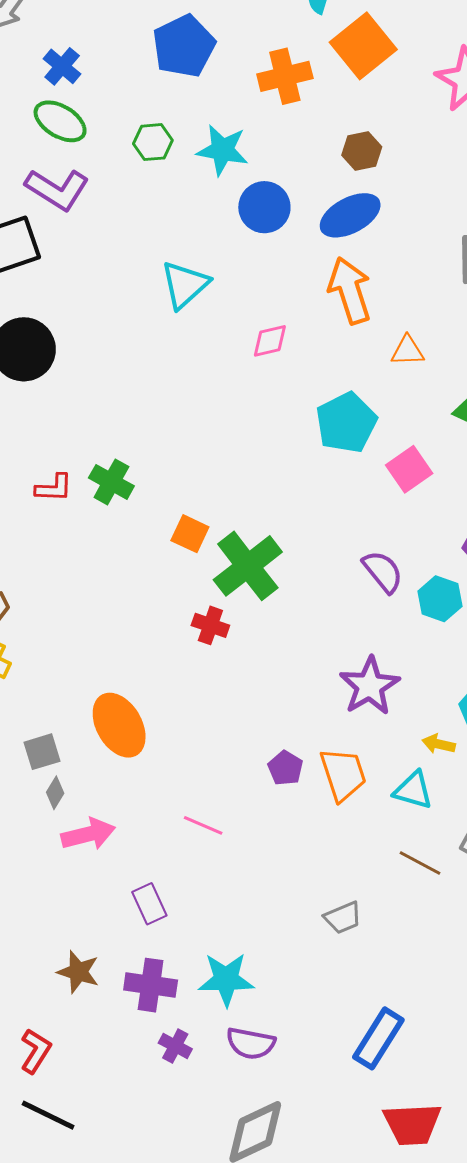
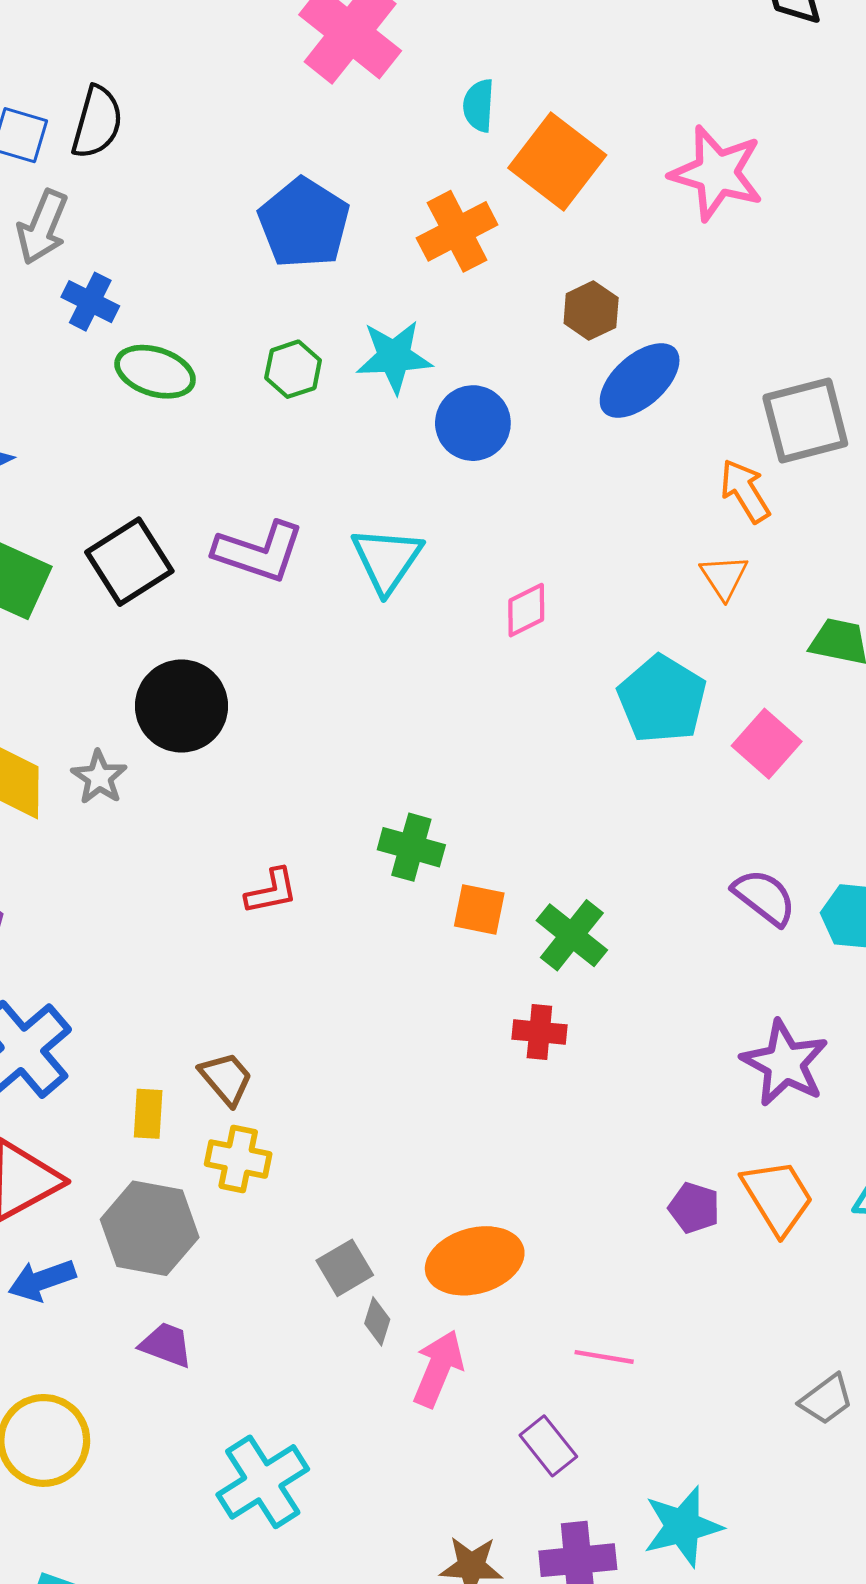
blue cross: (62, 66) -> (90, 302), moved
purple L-shape: (57, 189) -> (259, 552), moved
blue ellipse: (350, 215) -> (640, 380), moved
orange arrow: (350, 291) -> (745, 491), moved, size x0.7
orange triangle: (408, 351) -> (724, 577), turned -48
green cross: (111, 482) -> (411, 847), moved
green cross: (248, 566) -> (572, 935), size x0.7
orange ellipse: (119, 725) -> (475, 1261), moved, turned -62
pink line: (203, 825) -> (604, 1357), moved
pink arrow: (88, 834) -> (438, 1369), turned -40

